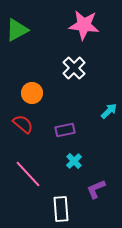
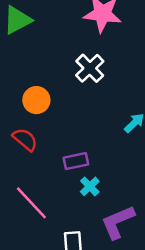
purple rectangle: (65, 130) -> (76, 161), moved
purple L-shape: (96, 189) -> (118, 222), size x1.4

